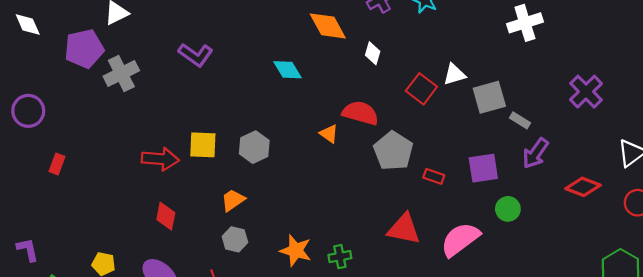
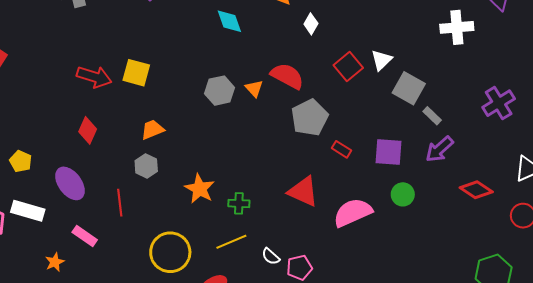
white triangle: (454, 74) -> (381, 60), turned -40
gray square: (489, 97) -> (409, 88), turned 32
gray hexagon: (254, 147) -> (220, 91), moved

